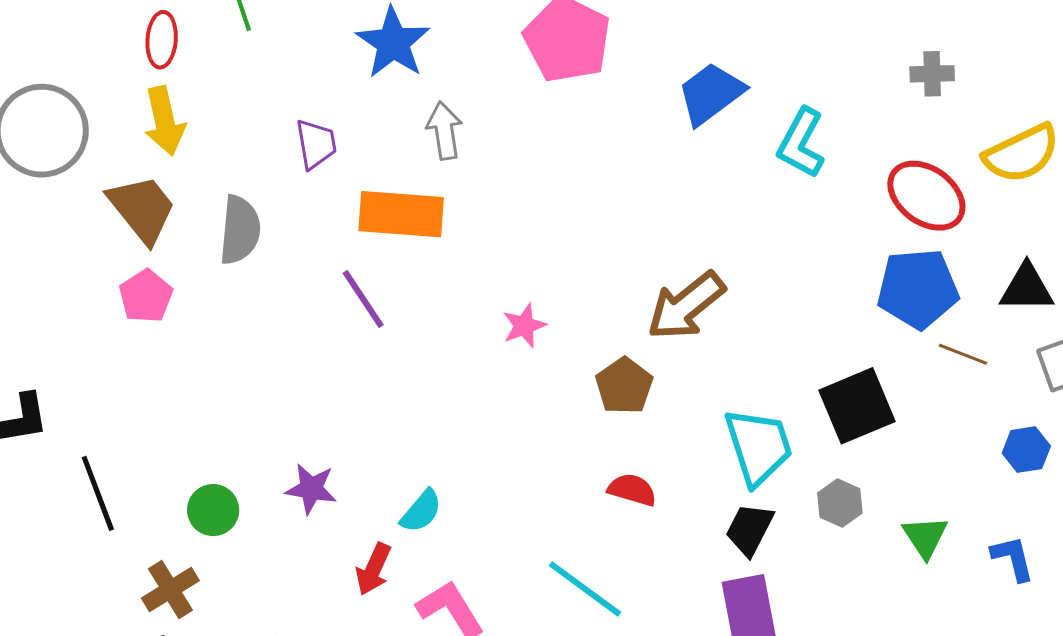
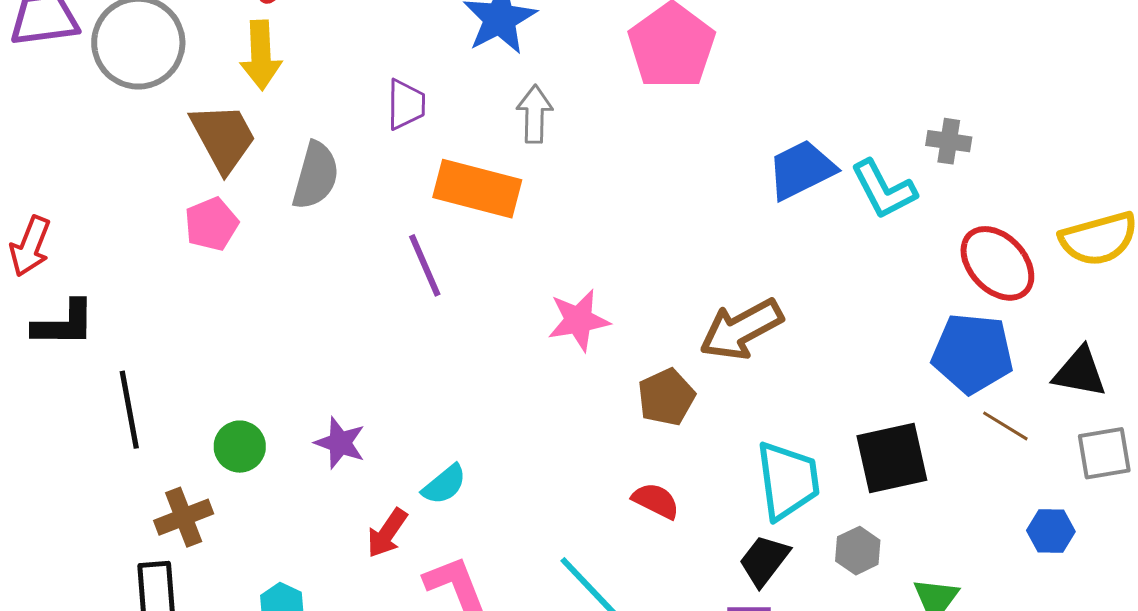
gray cross: (932, 74) -> (949, 141), moved
blue trapezoid: (711, 94) -> (801, 170), moved
cyan L-shape: (801, 143) -> (884, 189), turned -66
pink star: (524, 326) -> (579, 320), size x1.4

